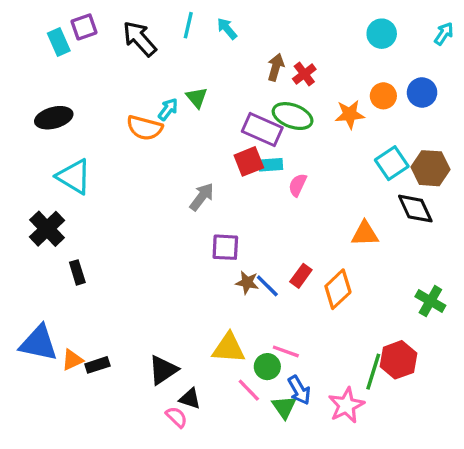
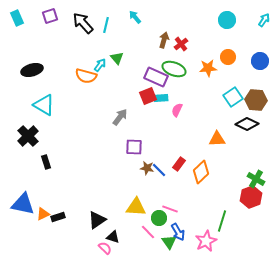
cyan line: (188, 25) -> (106, 25), moved
cyan rectangle: (59, 42) -> (17, 18), moved
blue circle: (422, 92) -> (260, 61), moved
black diamond: (415, 209) -> (247, 124), turned -40
red hexagon: (398, 360) -> (251, 197), moved

